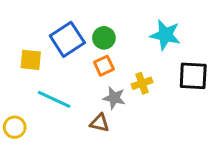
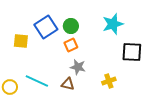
cyan star: (165, 35) -> (113, 24), turned -30
yellow cross: (142, 83) -> (109, 81), moved
cyan line: (54, 99) -> (37, 81), moved

